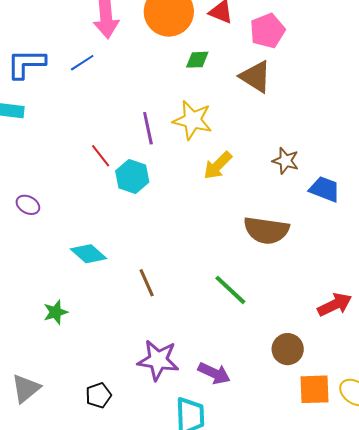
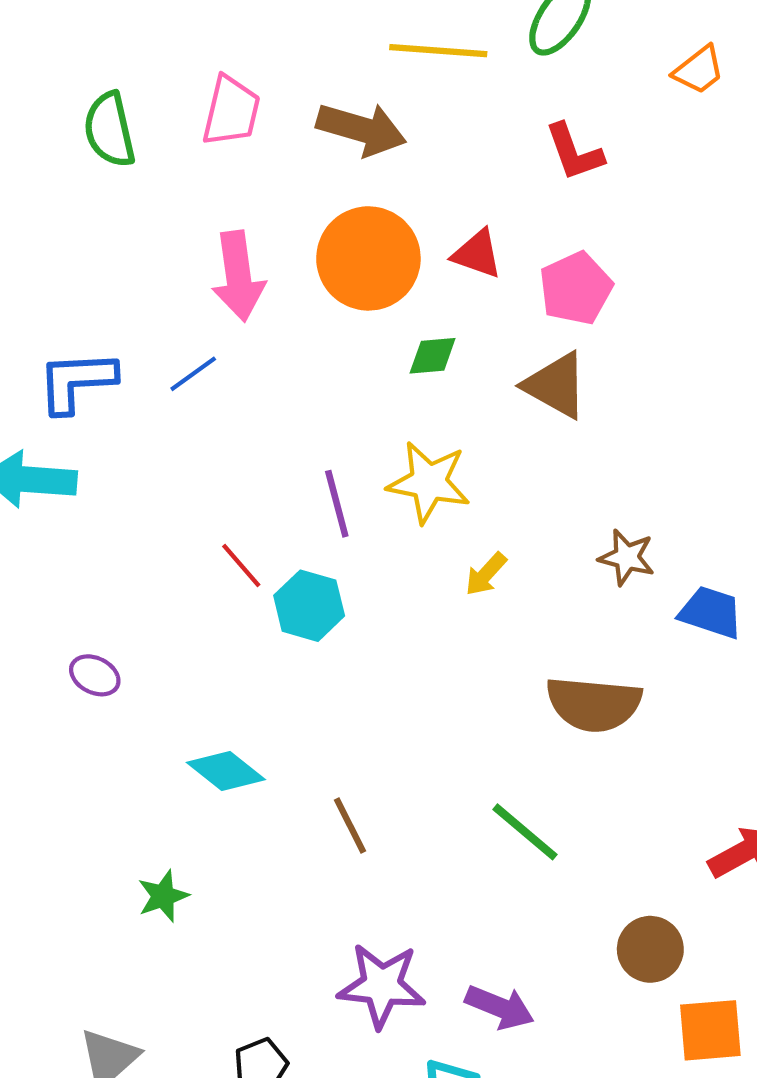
yellow arrow: (218, 166) -> (486, 574), size x0.7

